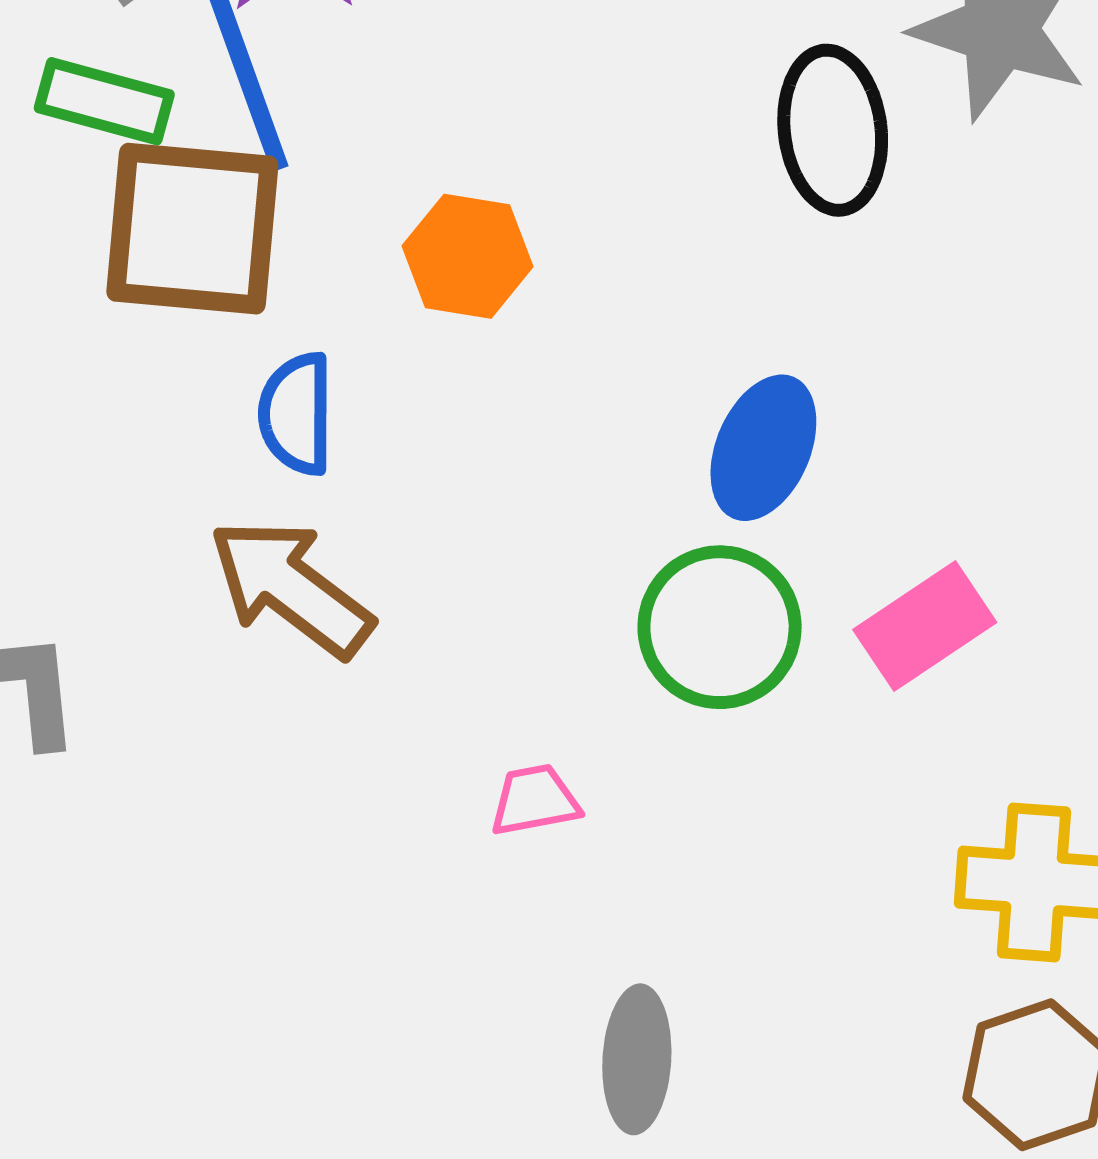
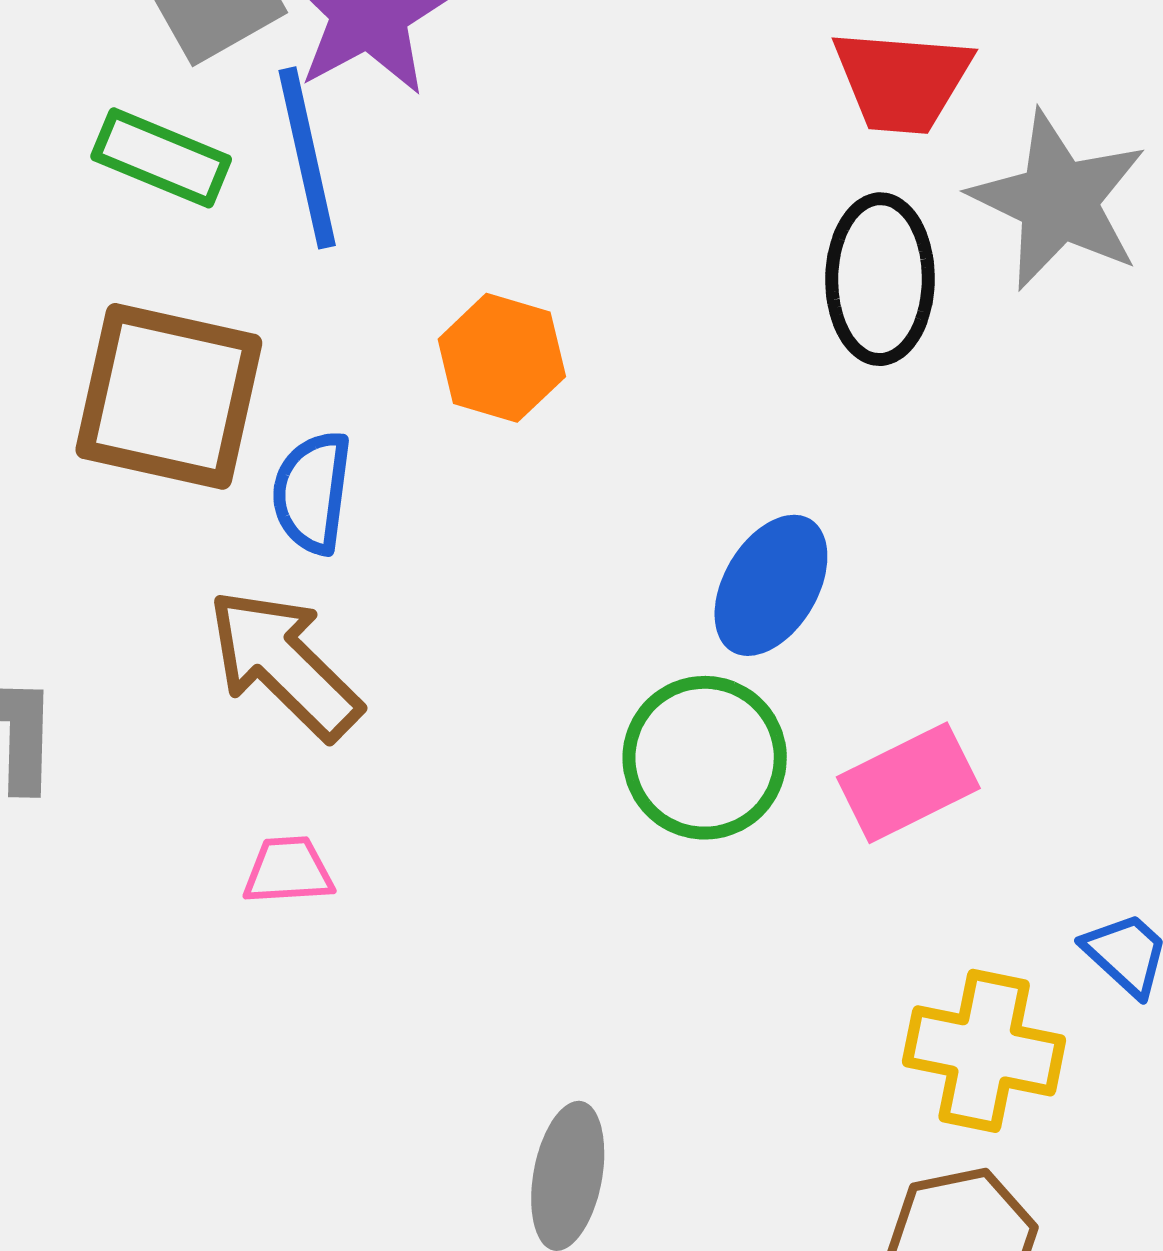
brown square: (192, 229) -> (169, 396), moved
pink trapezoid: (535, 800) -> (288, 871), moved

